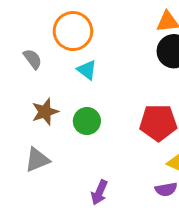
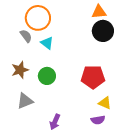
gray semicircle: (33, 59) -> (26, 36), moved
gray triangle: (37, 160) -> (25, 101), moved

